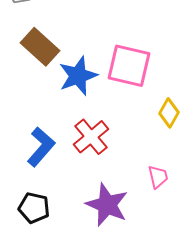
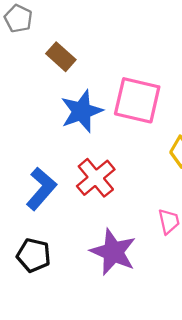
brown rectangle: (40, 47) -> (61, 57), moved, size x0.7

